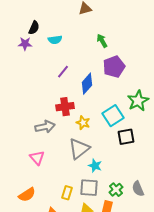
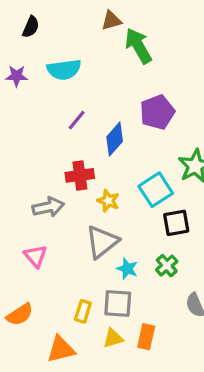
black semicircle: (34, 28) -> (31, 27), moved
cyan semicircle: (55, 40) -> (64, 70), size x1.5
green arrow: (102, 41) -> (138, 46), moved, size x1.6
green cross: (116, 190) -> (167, 266), moved

